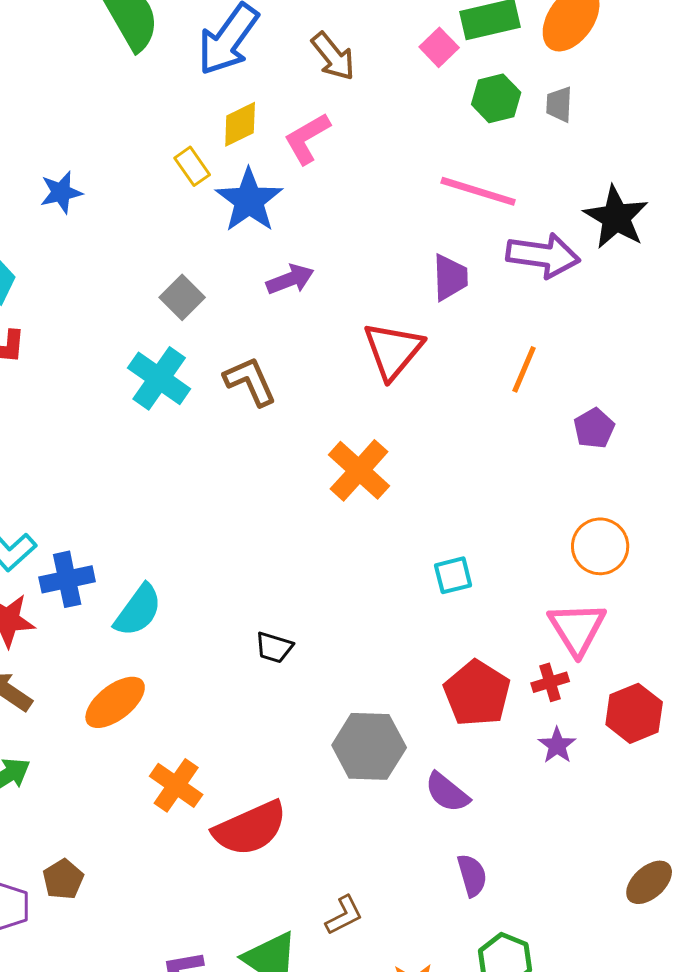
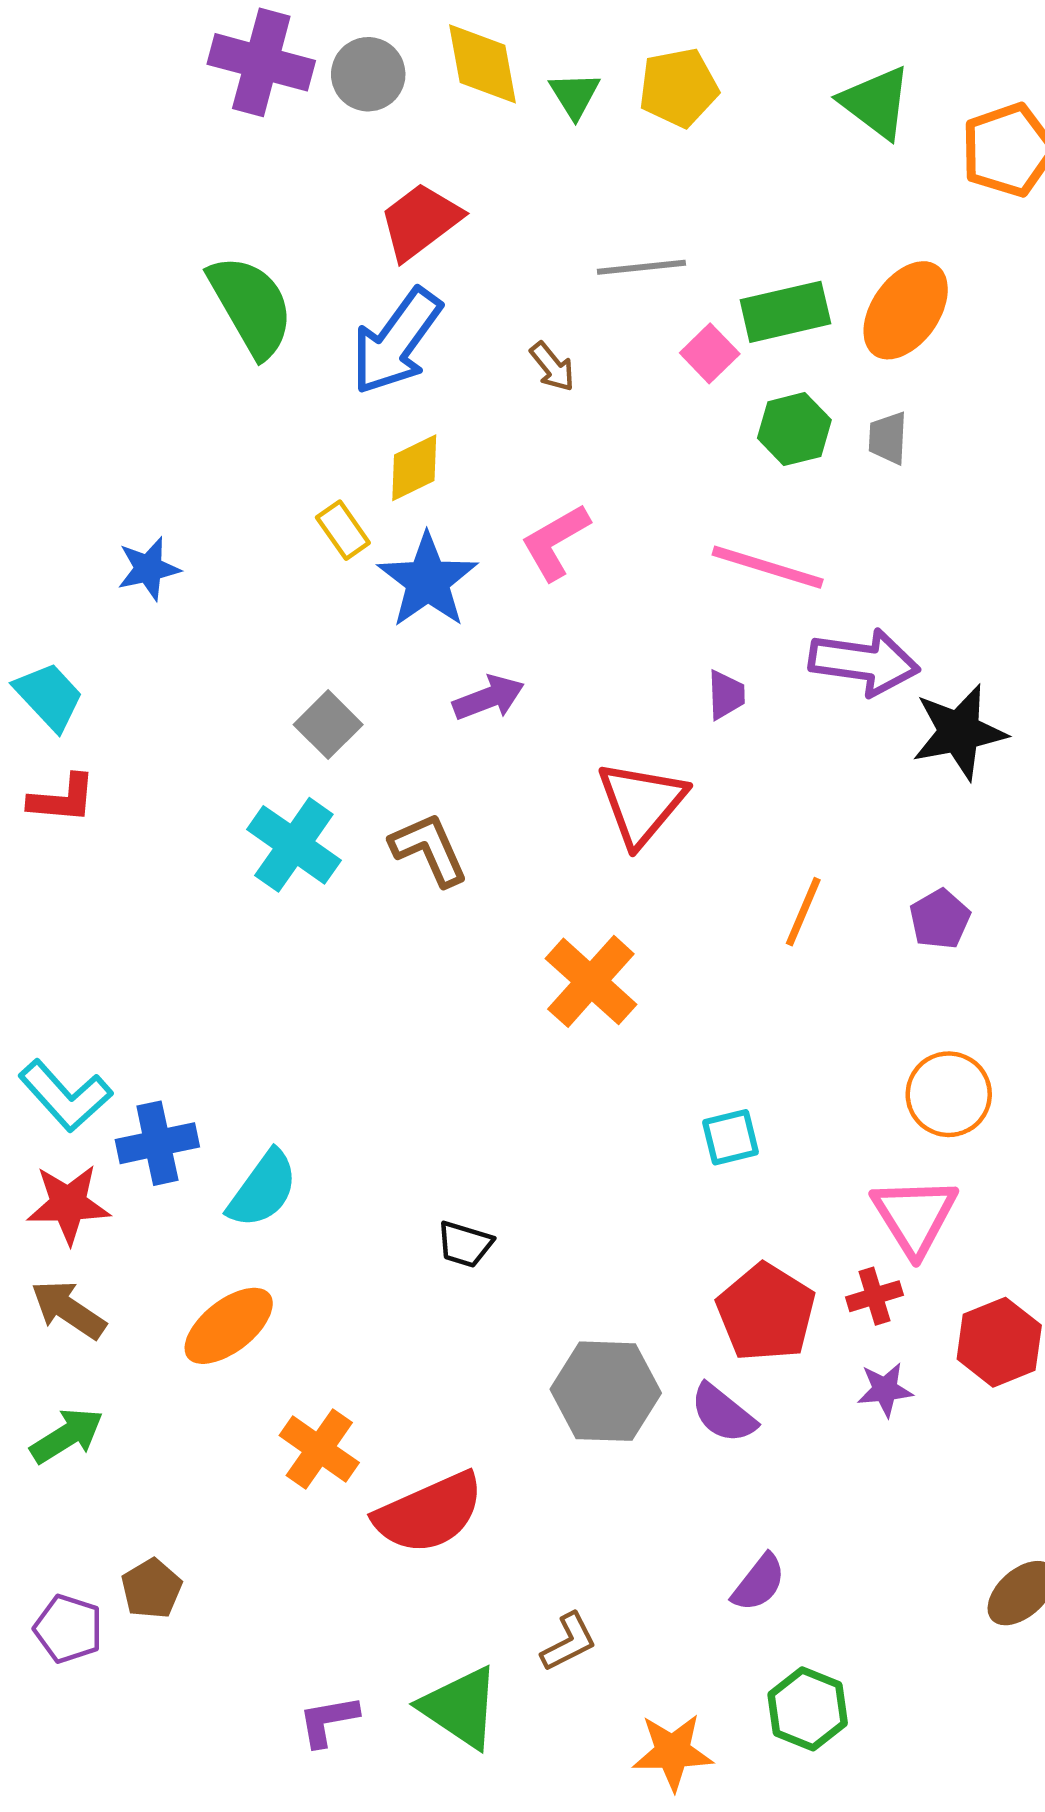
brown arrow: (333, 56) -> (552, 367), size x0.7
pink L-shape: (307, 138) -> (555, 542), moved
black star: (616, 217) -> (959, 732), moved, turned 30
purple trapezoid: (450, 277) -> (726, 695), size x0.7
orange line: (524, 369) -> (803, 912), moved
purple star: (557, 745) -> (885, 1390), turned 30
purple semicircle: (447, 792) -> (723, 1413), moved
purple semicircle: (472, 875) -> (759, 1583), turned 54

